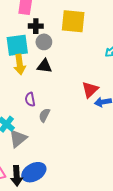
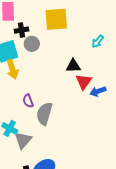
black triangle: (44, 66) -> (73, 66), moved
gray semicircle: (44, 115) -> (44, 114), size x1.6

